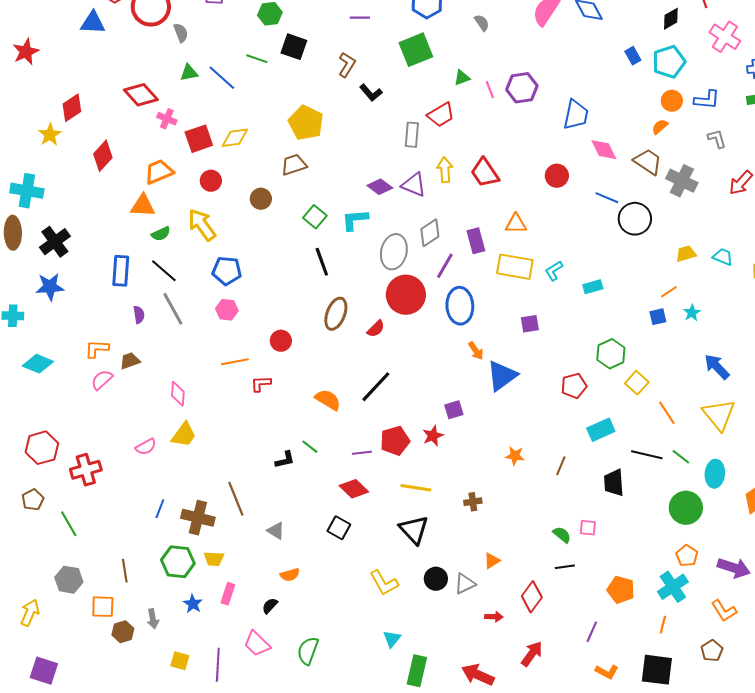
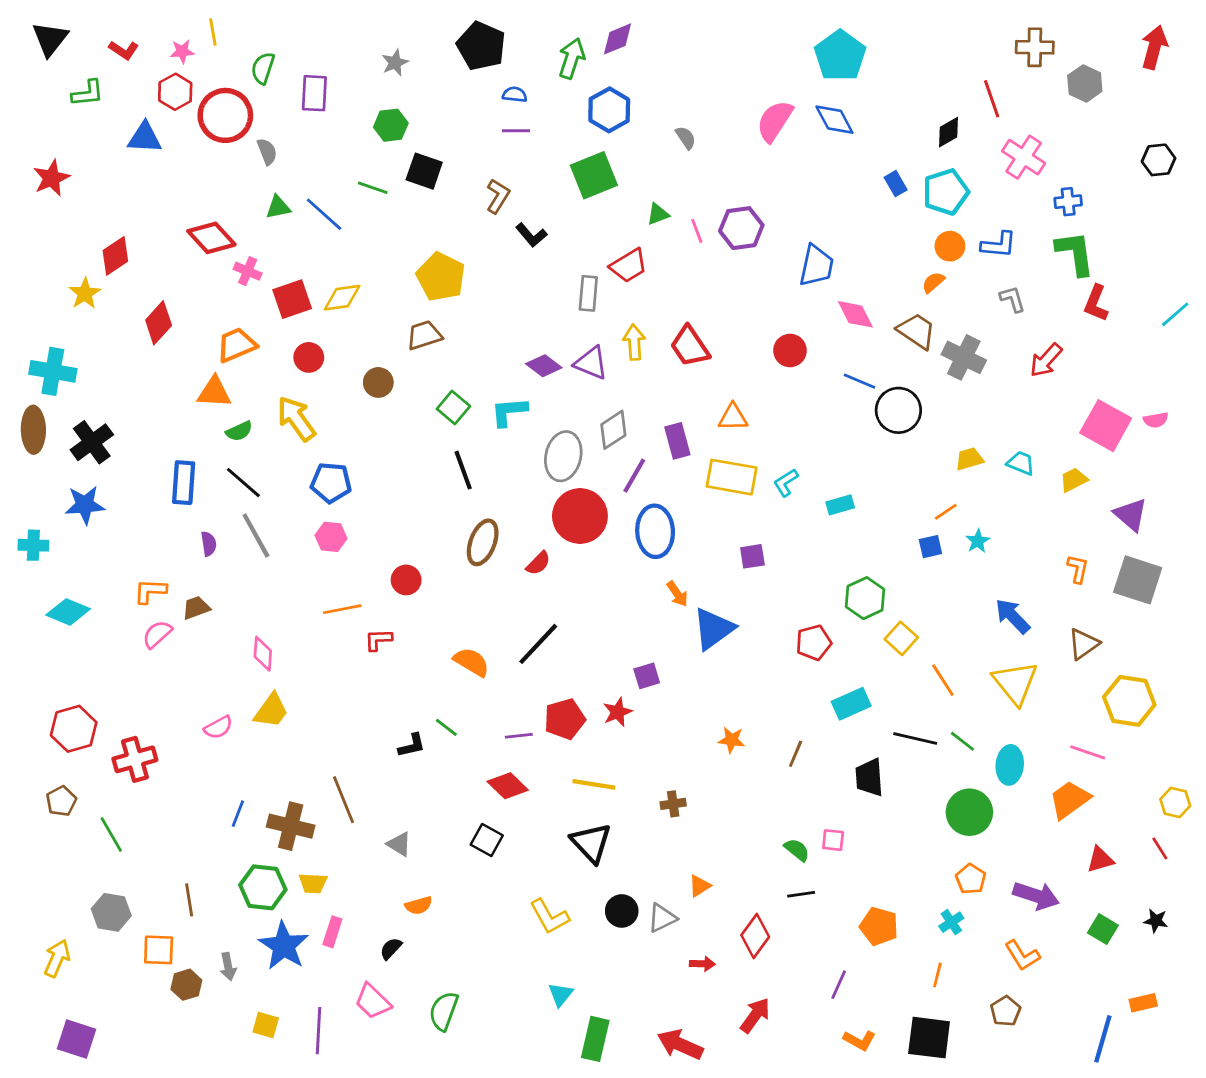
cyan cross: (673, 587) -> (951, 922), size x0.6
blue star: (193, 604) -> (284, 946), size x1.8

